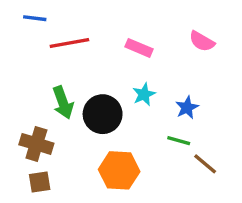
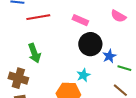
cyan star: (144, 94) -> (83, 75), moved
black circle: (103, 114) -> (90, 44), moved
green line: (179, 141) -> (124, 68), moved

